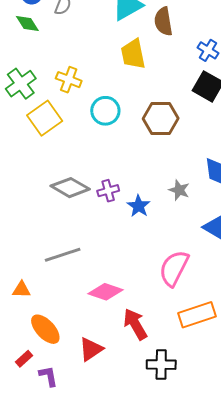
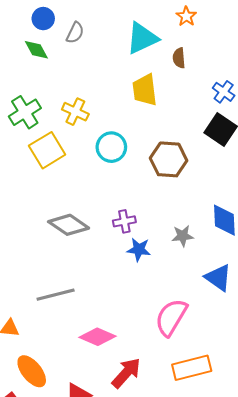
brown semicircle: (163, 21) -> (179, 58), size x0.7
gray star: (179, 190) -> (183, 236), turned -30
purple cross: (108, 191) -> (124, 221), moved
blue star: (139, 206) -> (139, 249), turned -30
red arrow: (135, 324) -> (126, 373), turned 68

